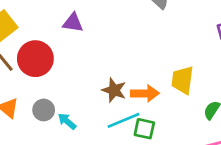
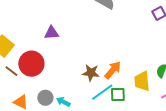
yellow trapezoid: (182, 80) -> (142, 81), moved
orange arrow: (145, 93) -> (113, 70), turned -36

